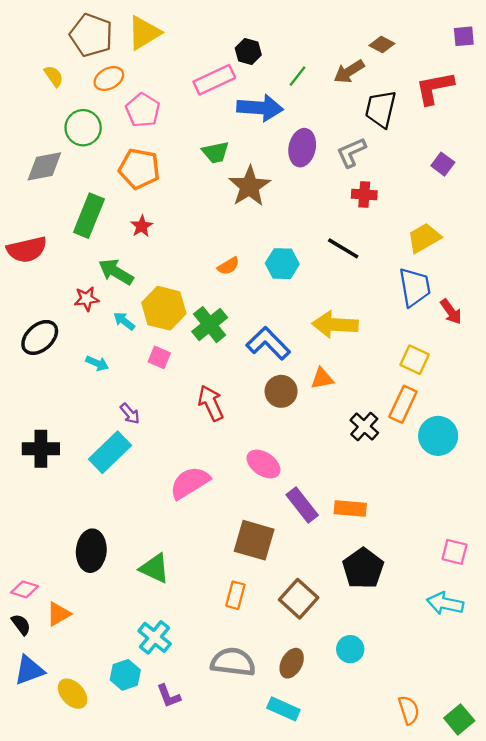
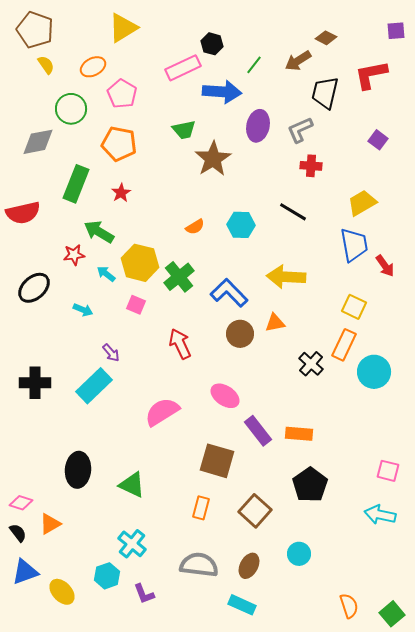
brown pentagon: (91, 35) -> (35, 30), moved

